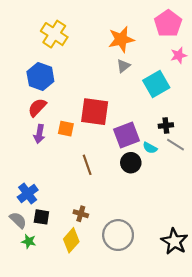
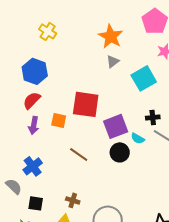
yellow cross: (54, 34) -> (48, 31), size x0.7
orange star: (121, 39) -> (111, 36), turned -30
brown line: (87, 165) -> (79, 154), turned -36
blue cross: (28, 194) -> (33, 166), moved
gray semicircle: (18, 220) -> (14, 186), moved

